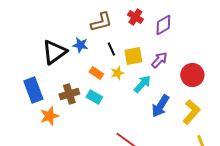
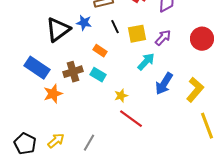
yellow star: (117, 73) -> (121, 96), moved
red circle: (192, 75) -> (202, 39), moved
blue rectangle: (33, 90) -> (37, 68), turned -35

